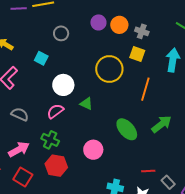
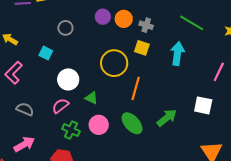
orange line: (145, 89) -> (136, 88), moved
green cross: (50, 140) -> (71, 130), moved
pink circle: (93, 150) -> (99, 125), moved

